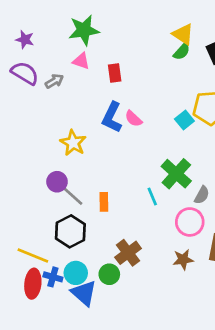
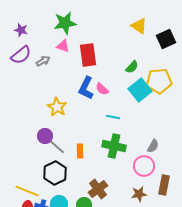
green semicircle: (182, 52) -> (132, 67), moved
purple semicircle: (25, 73) -> (21, 55), turned 110
red rectangle: (115, 73) -> (88, 55), size x1.6
cyan square: (184, 120) -> (140, 90), size x1.6
green cross: (176, 174) -> (114, 146), moved, turned -30
cyan line: (152, 196) -> (113, 117), moved, turned -56

